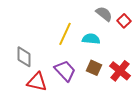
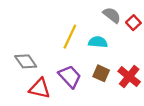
gray diamond: (24, 57) -> (26, 61), turned -35

